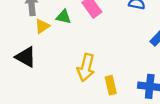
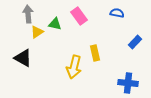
yellow rectangle: (111, 85) -> (95, 53), moved

